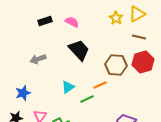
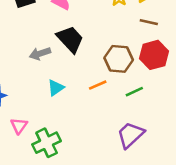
gray arrow: (38, 59) -> (40, 54), moved
green line: (87, 99) -> (134, 92), moved

